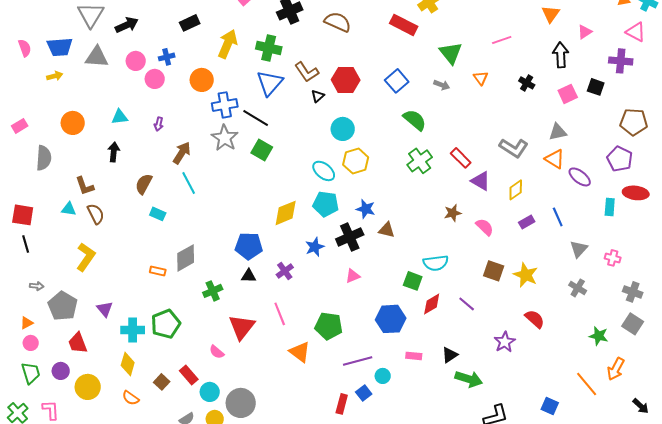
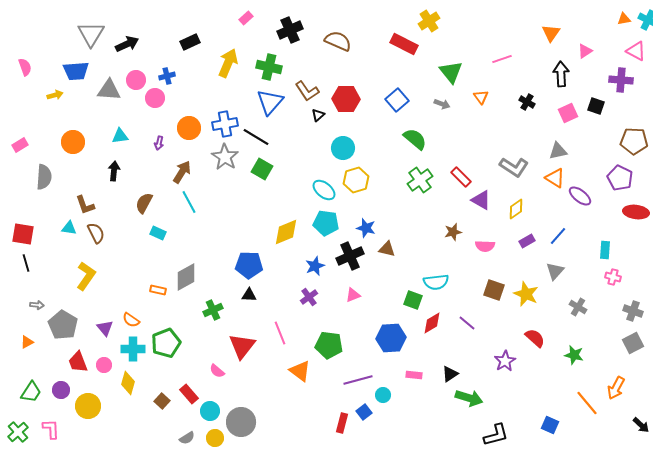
blue trapezoid: (60, 47) -> (76, 71), moved
gray triangle: (97, 57) -> (109, 90), moved
orange circle: (202, 80) -> (189, 128), moved
cyan rectangle: (610, 207) -> (605, 250), moved
blue line: (558, 217) -> (558, 236), turned 66
pink semicircle: (485, 227) -> (485, 246), turned 138
gray triangle: (579, 249) -> (555, 271), moved
purple cross: (285, 271) -> (309, 297), moved
gray square: (633, 324) -> (633, 343), turned 30
green star: (599, 336) -> (574, 355), moved
pink circle: (31, 343) -> (104, 365), moved
green trapezoid: (31, 373) -> (31, 392), turned 50
orange semicircle: (131, 398) -> (131, 320), moved

